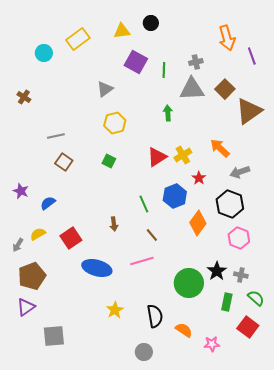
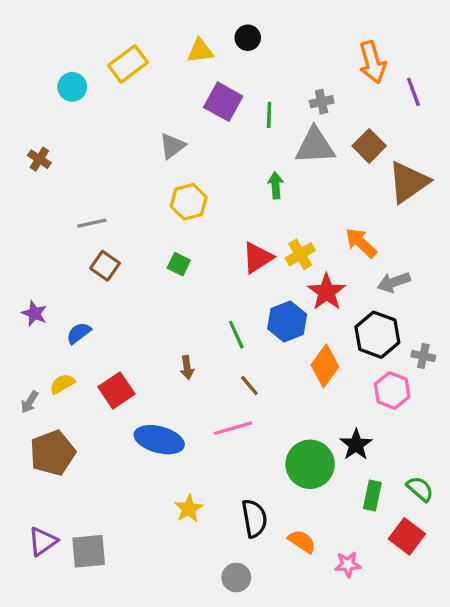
red star: (199, 178) -> (326, 292), size x1.6
gray cross: (241, 275) -> (423, 356), moved
purple triangle: (26, 307) -> (43, 541), moved

